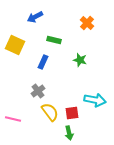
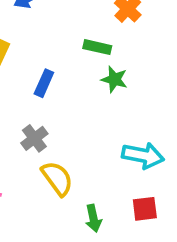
green rectangle: (54, 40) -> (97, 47), moved
red square: (72, 113) -> (145, 209), moved

